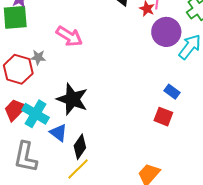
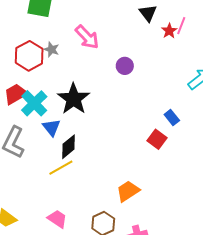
purple circle: (166, 32) -> (125, 66), moved, size x0.6

